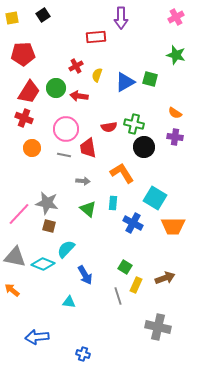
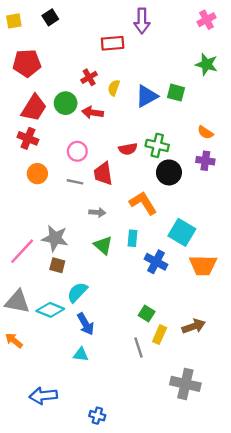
pink circle: (66, 129) -> (77, 151), size x0.7
blue arrow: (85, 275) -> (86, 324), moved

